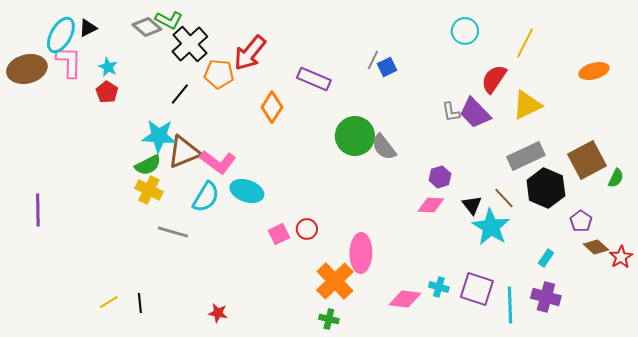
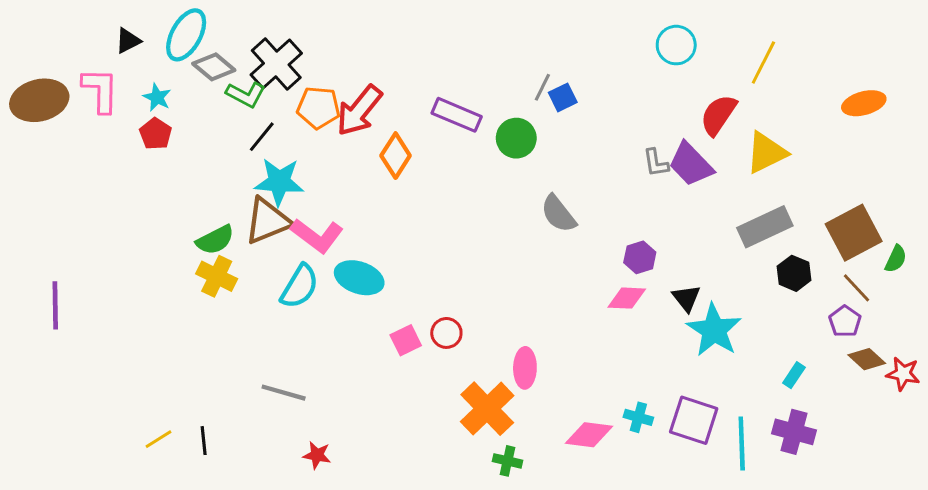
green L-shape: (169, 20) -> (246, 94), moved
gray diamond: (147, 27) -> (214, 67), moved
cyan ellipse: (61, 35) -> (186, 35), moved
red arrow: (250, 53) -> (359, 110), moved
cyan star: (159, 136) -> (279, 182), moved
green circle: (355, 136) -> (516, 138), moved, size x0.7
black hexagon: (546, 188) -> (794, 273), size x0.6
brown line: (504, 198) -> (857, 288), moved
gray line: (173, 232) -> (284, 393), moved
pink ellipse: (361, 253) -> (525, 368), size x0.7
red star: (621, 257) -> (903, 374), turned -30
green cross: (329, 319) -> (508, 461), moved

